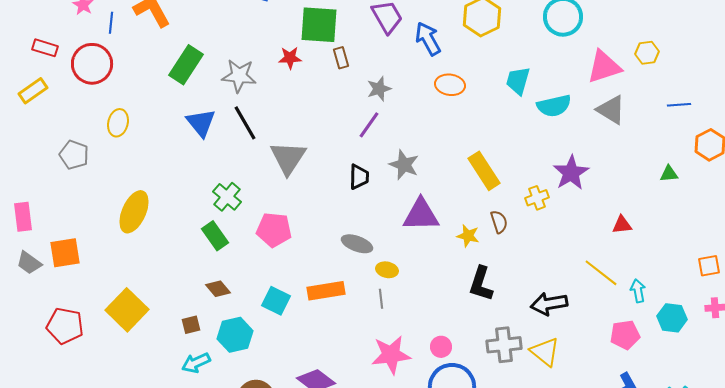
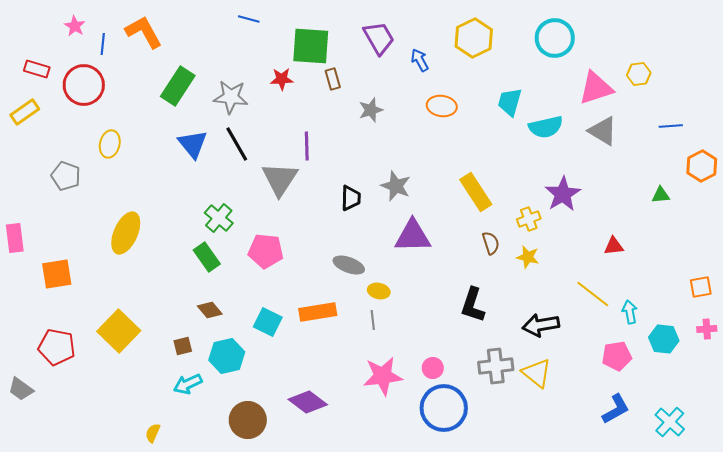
blue arrow: (428, 39) -> (420, 60), size x0.7
purple line: (369, 125) -> (307, 146), moved, turned -36
yellow star: (468, 236) -> (528, 257), moved
gray trapezoid: (29, 263) -> (21, 389), moved

